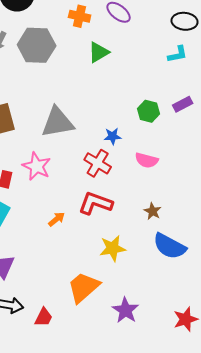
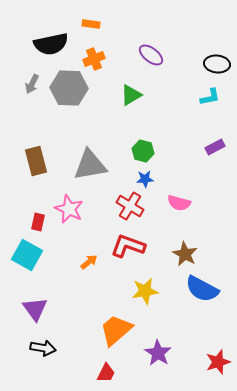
orange cross: (80, 16) -> (94, 59), moved, turned -35
green hexagon: (149, 111) -> (143, 151), moved
brown star: (153, 211) -> (185, 254), size x1.4
red trapezoid: (44, 317) -> (106, 373), moved

